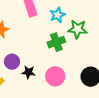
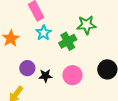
cyan star: (57, 15) -> (44, 33), moved

